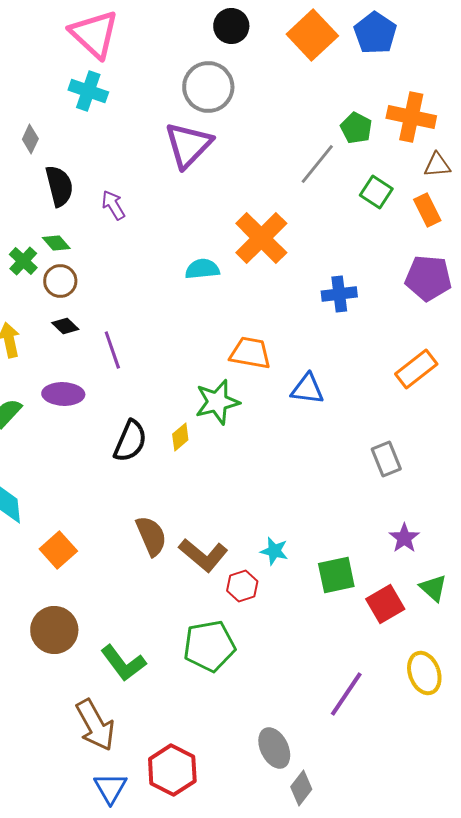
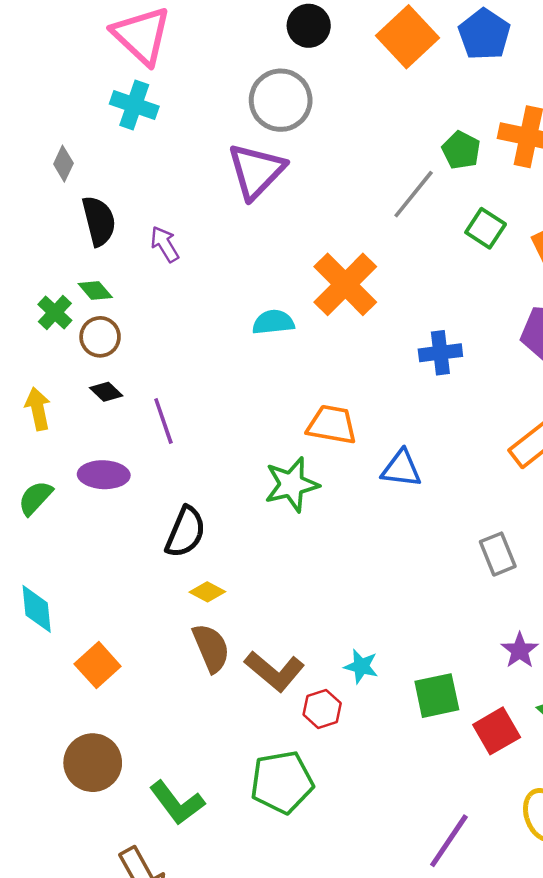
yellow diamond: (180, 437) -> (207, 592), moved, turned 68

